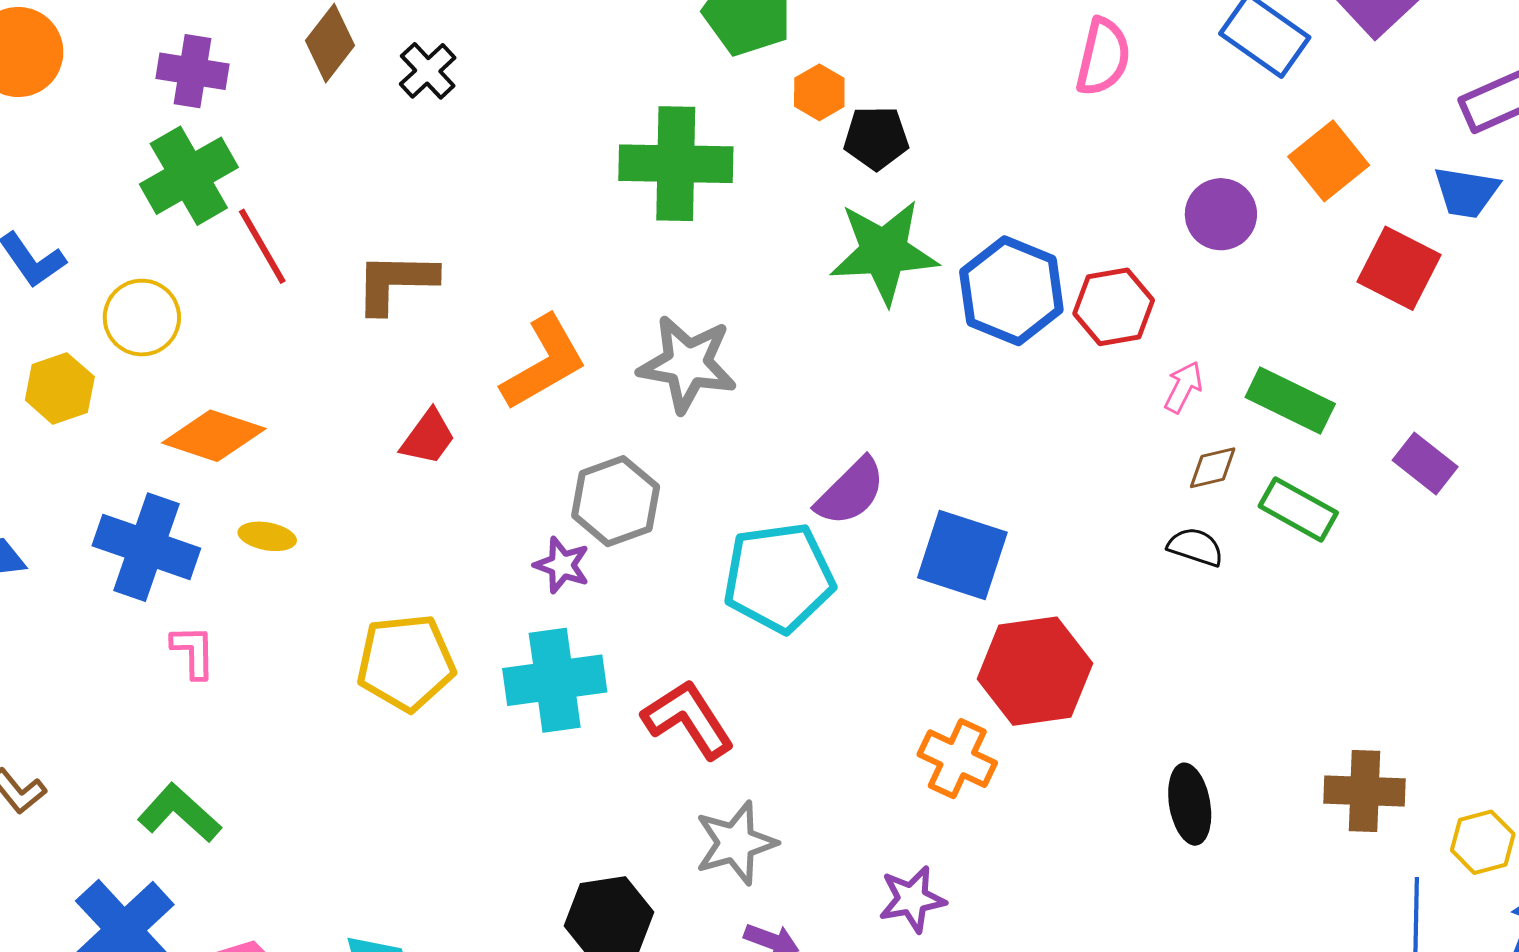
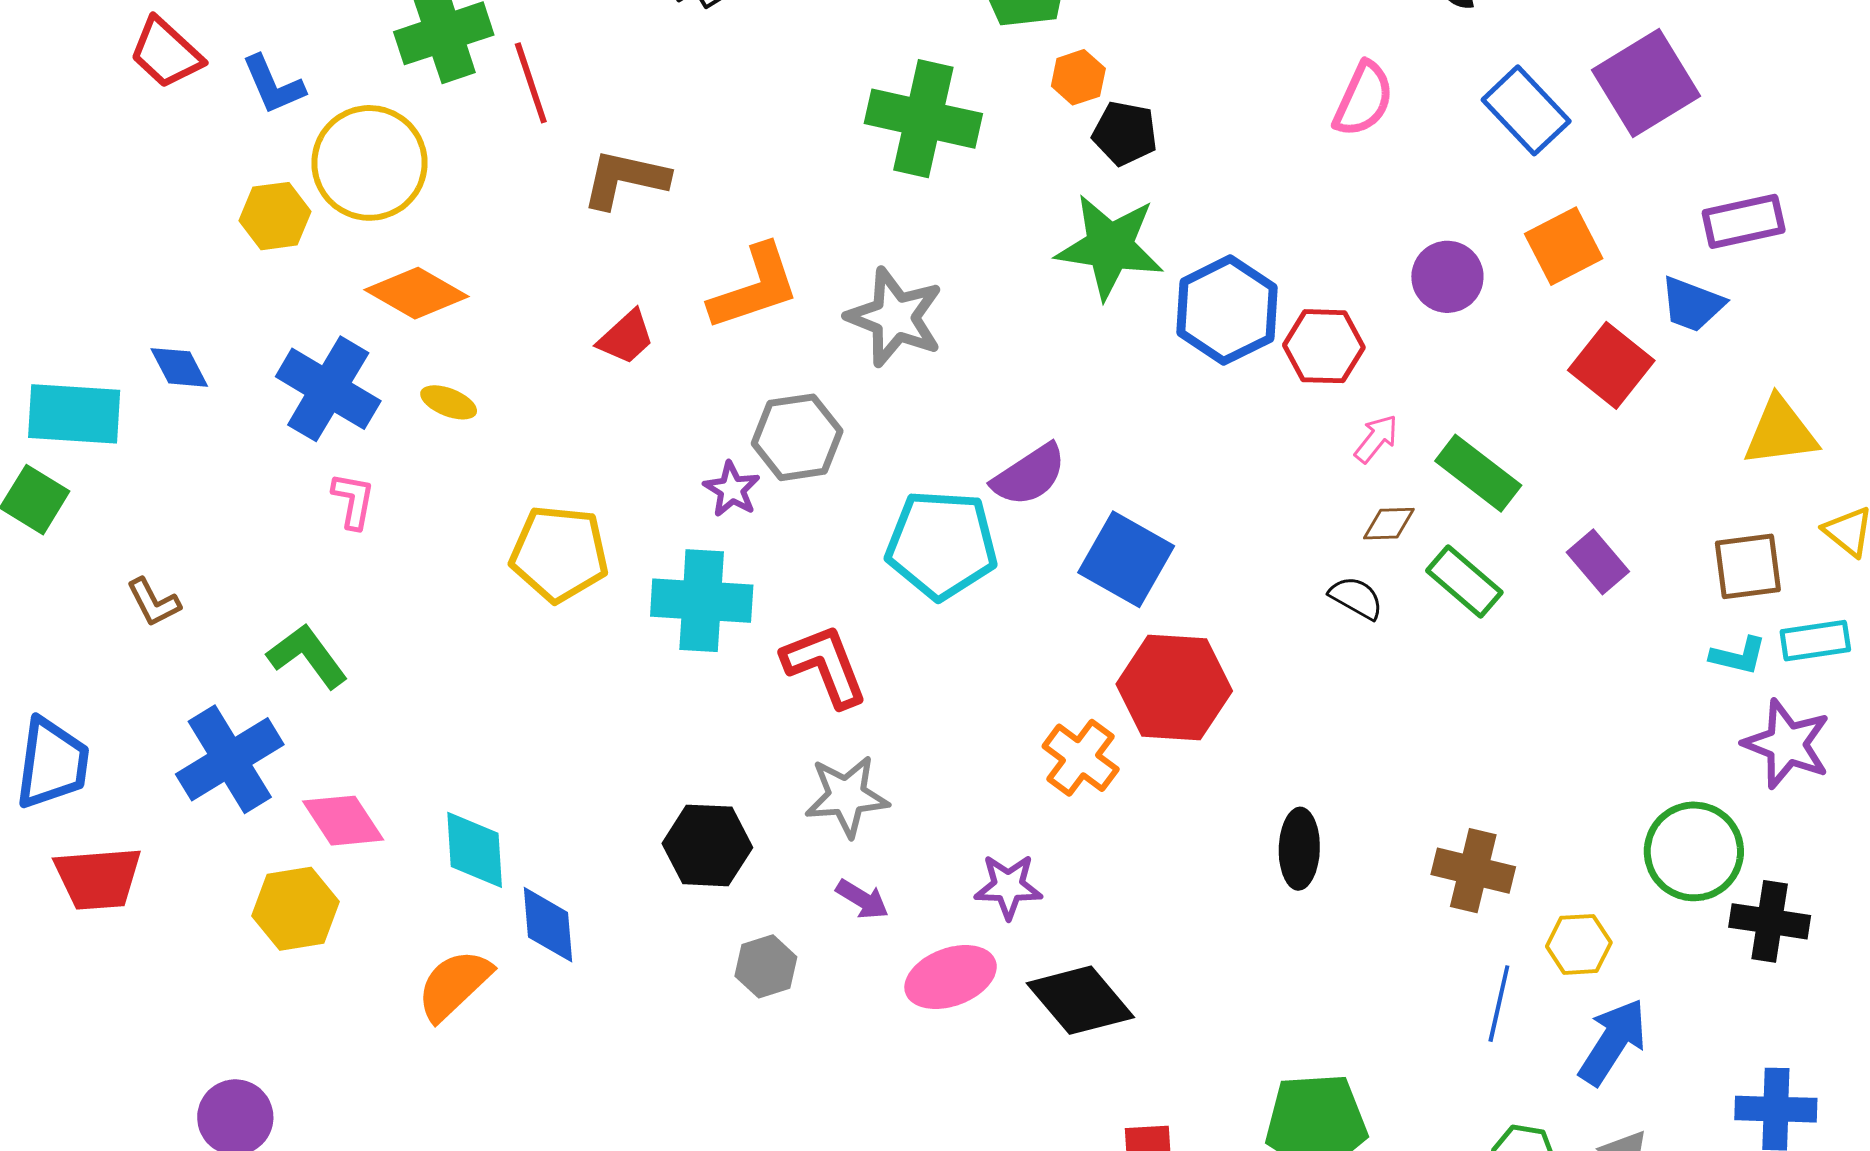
red line: (262, 246) -> (531, 83), moved
yellow circle: (142, 318) -> (369, 163), size x1.5

